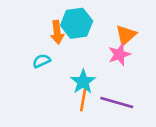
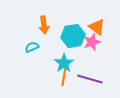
cyan hexagon: (77, 23) -> (73, 36), moved
orange triangle: (126, 35) -> (97, 27), turned -42

